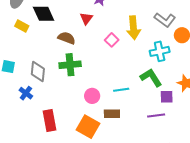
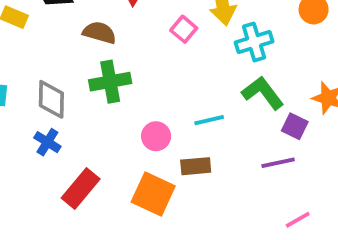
cyan cross: (160, 51) -> (254, 42), moved
blue cross: (26, 93) -> (47, 142), moved
purple square: (167, 97) -> (295, 126), turned 32
red rectangle: (50, 120) -> (81, 189), turned 55

